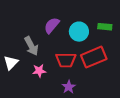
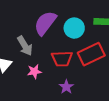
purple semicircle: (52, 25) -> (45, 23), size x1.4

